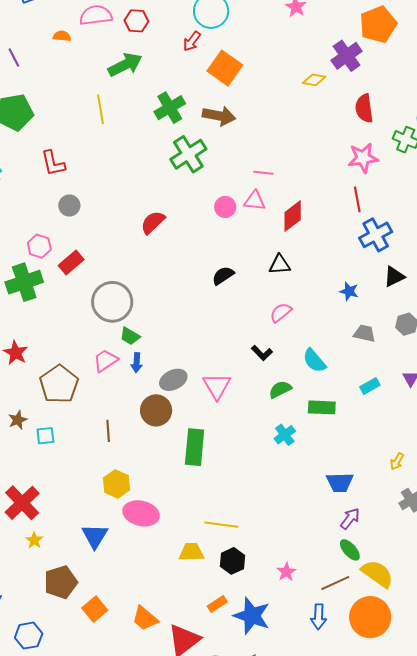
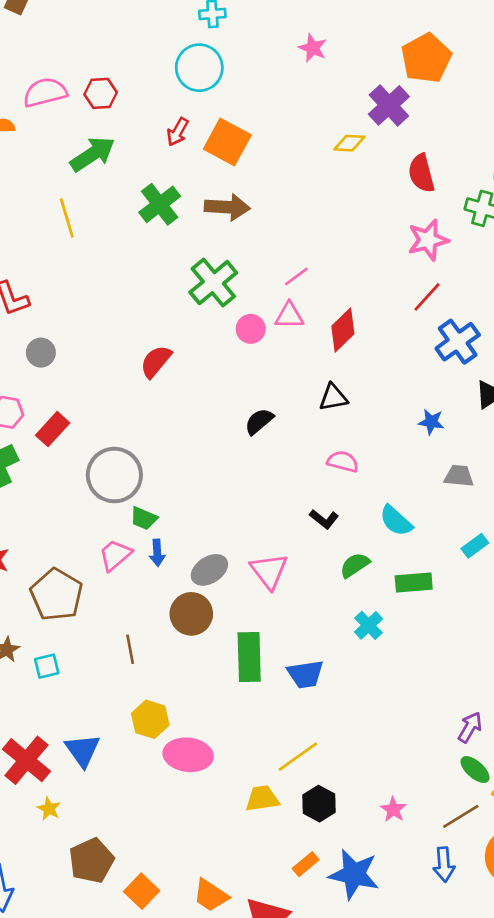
red arrow: (192, 41) -> (178, 132), moved
green cross: (188, 154) -> (213, 283), moved
pink line: (263, 173) -> (296, 277), turned -36
red line: (357, 199) -> (427, 297), turned 60
pink semicircle: (281, 312) -> (343, 462), turned 60
blue trapezoid: (340, 482) -> (305, 674), moved
yellow line: (221, 525) -> (298, 757), turned -36
blue triangle: (95, 536) -> (83, 750), moved

